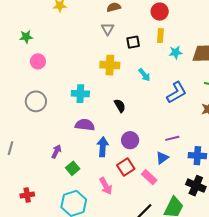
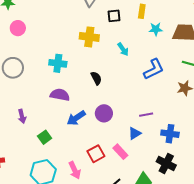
blue arrow: (103, 147) -> (76, 118), turned -132
purple arrow: (56, 151) -> (22, 116), moved, turned 136
red square: (126, 167) -> (96, 154), moved
pink arrow: (106, 186) -> (75, 170), moved

